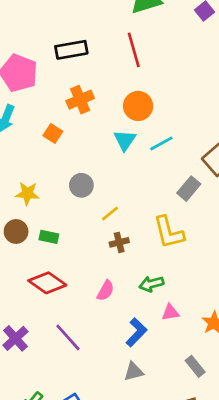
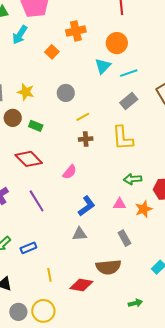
gray rectangle: (189, 189) -> (129, 101), moved
green arrow: (151, 284) -> (133, 179), moved
pink triangle: (170, 312) -> (120, 204), moved

